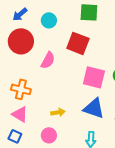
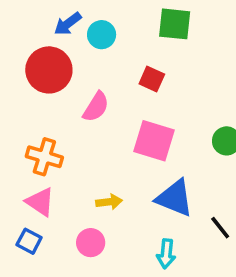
blue arrow: (20, 14) -> (68, 24), moved
red square: (78, 43) -> (152, 79), size x0.6
pink square: (94, 77) -> (154, 141), moved

